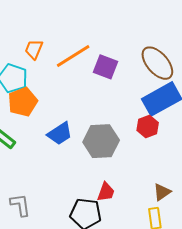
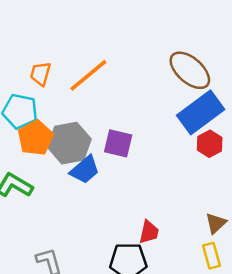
purple square: (106, 67) -> (118, 143), moved
red hexagon: (148, 126) -> (210, 144), moved
gray hexagon: (101, 141) -> (69, 143), moved

